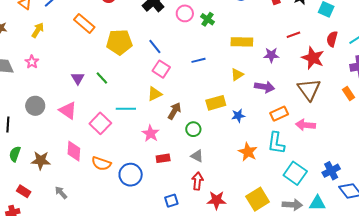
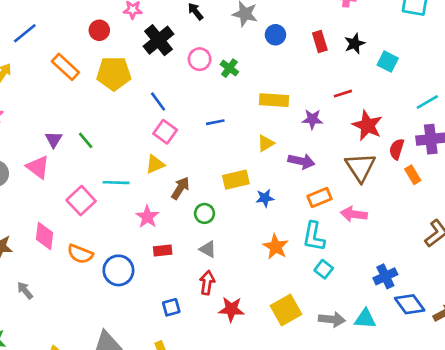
red semicircle: (332, 39) -> (397, 149), moved
yellow pentagon: (119, 42) -> (114, 73), moved
pink triangle: (68, 111) -> (38, 167), moved
cyan square: (295, 173) -> (324, 269), moved, size x0.6

